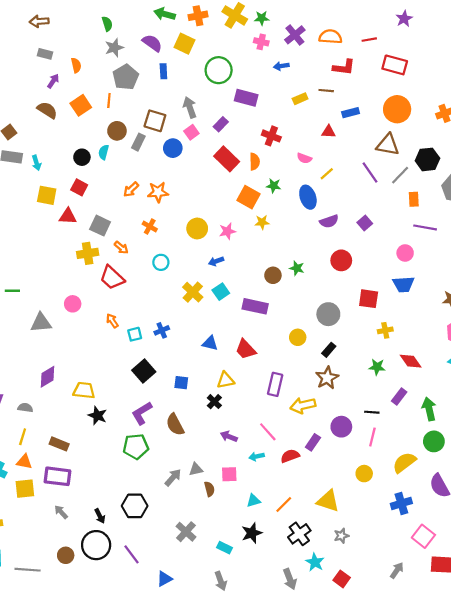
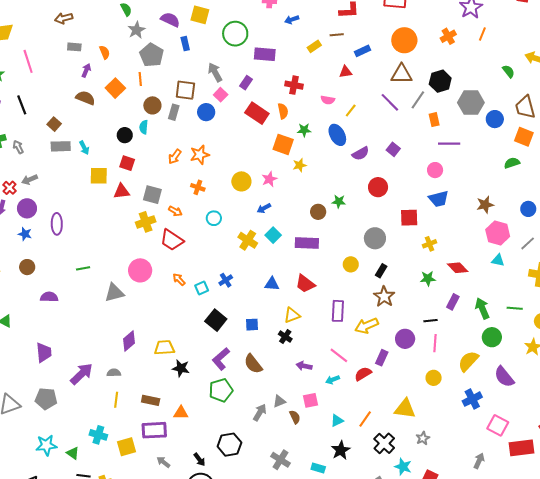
pink circle: (73, 304) -> (140, 270), size x1.5
orange triangle: (24, 462) -> (181, 413), moved

